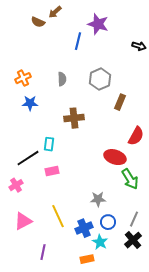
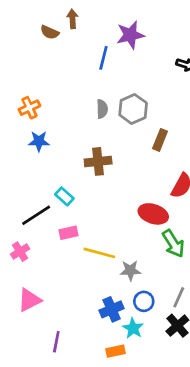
brown arrow: (55, 12) -> (72, 19), turned 128
purple star: (98, 24) -> (130, 35), turned -30
gray semicircle: (62, 79) -> (102, 109), moved
cyan rectangle: (49, 144) -> (64, 196), turned -56
yellow line: (58, 216) -> (99, 253), moved, turned -50

